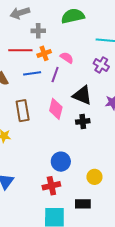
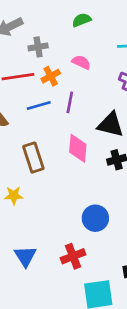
green semicircle: (73, 16) -> (82, 20), size x0.6
pink semicircle: (67, 58) -> (81, 62), moved
red cross: (51, 186) -> (73, 256), moved

